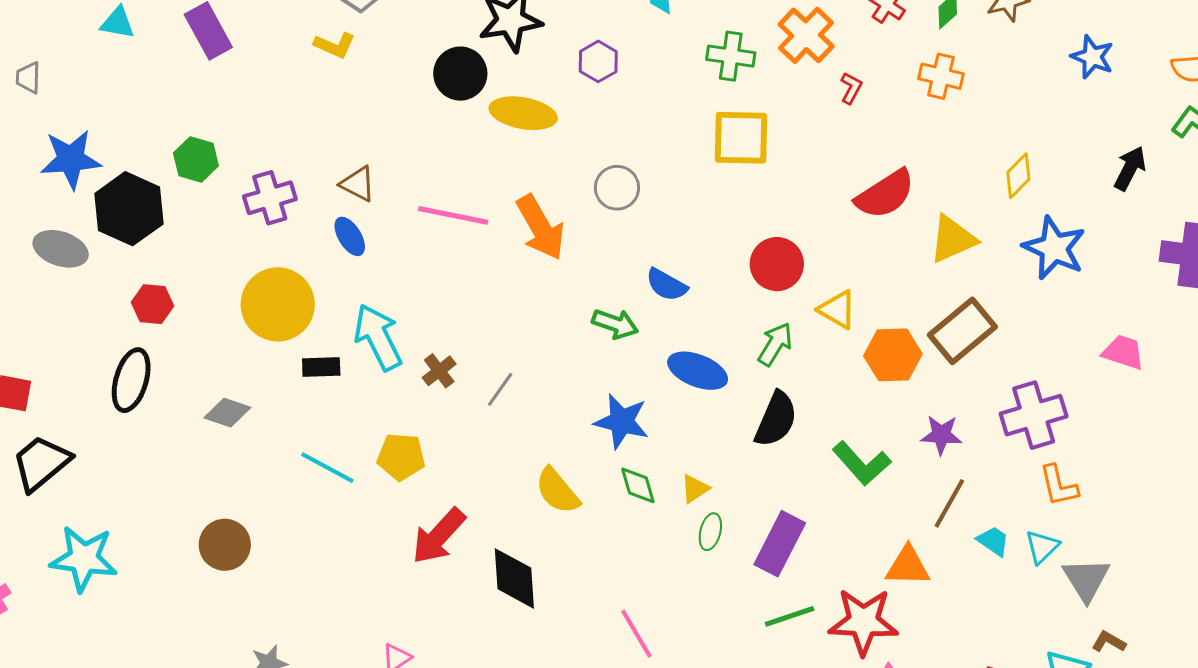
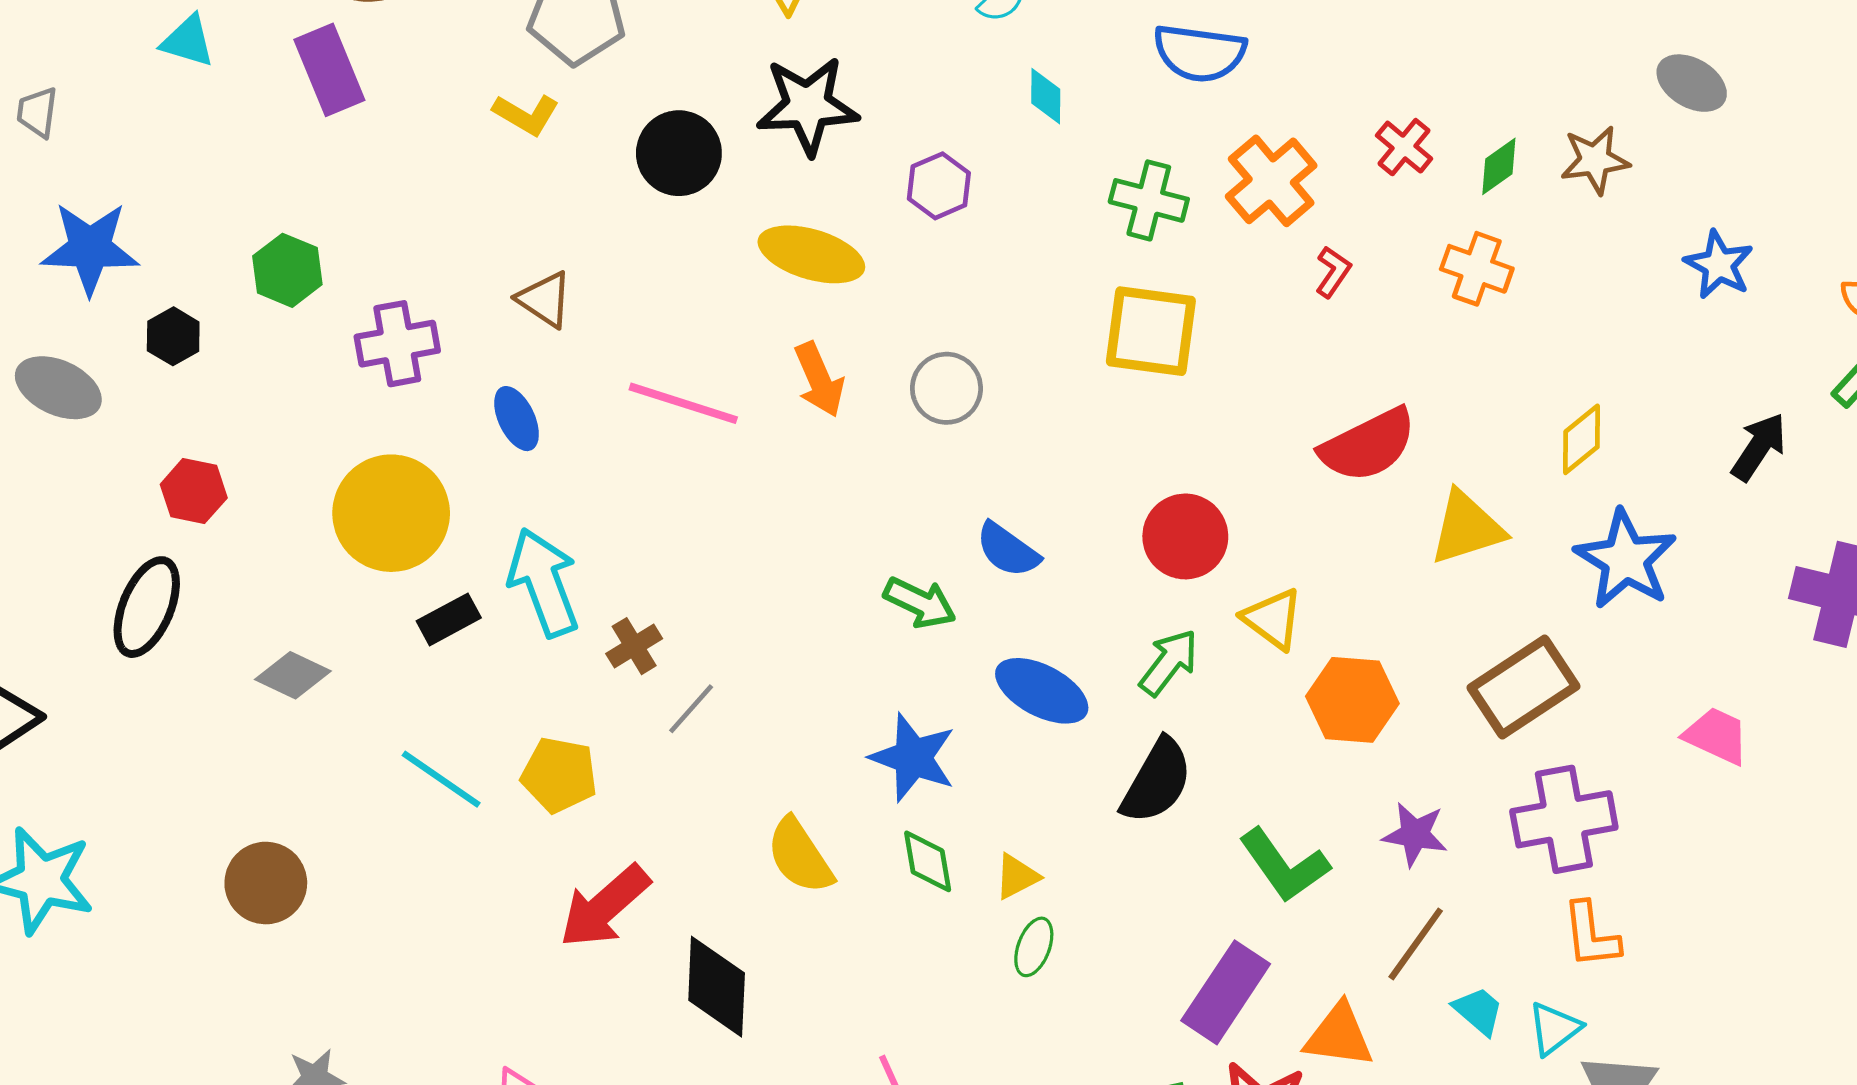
black circle: (460, 74) -> (679, 153), moved
brown triangle: (358, 184) -> (545, 299), moved
black hexagon: (129, 209) -> (173, 336), size x0.5
orange arrow: (541, 227) -> (819, 380), moved, size x0.7
brown rectangle: (962, 331) -> (1524, 687), moved
black rectangle: (321, 367) -> (449, 619), turned -33
gray line: (500, 389) -> (691, 709), moved
purple rectangle: (780, 544) -> (1226, 992), moved

